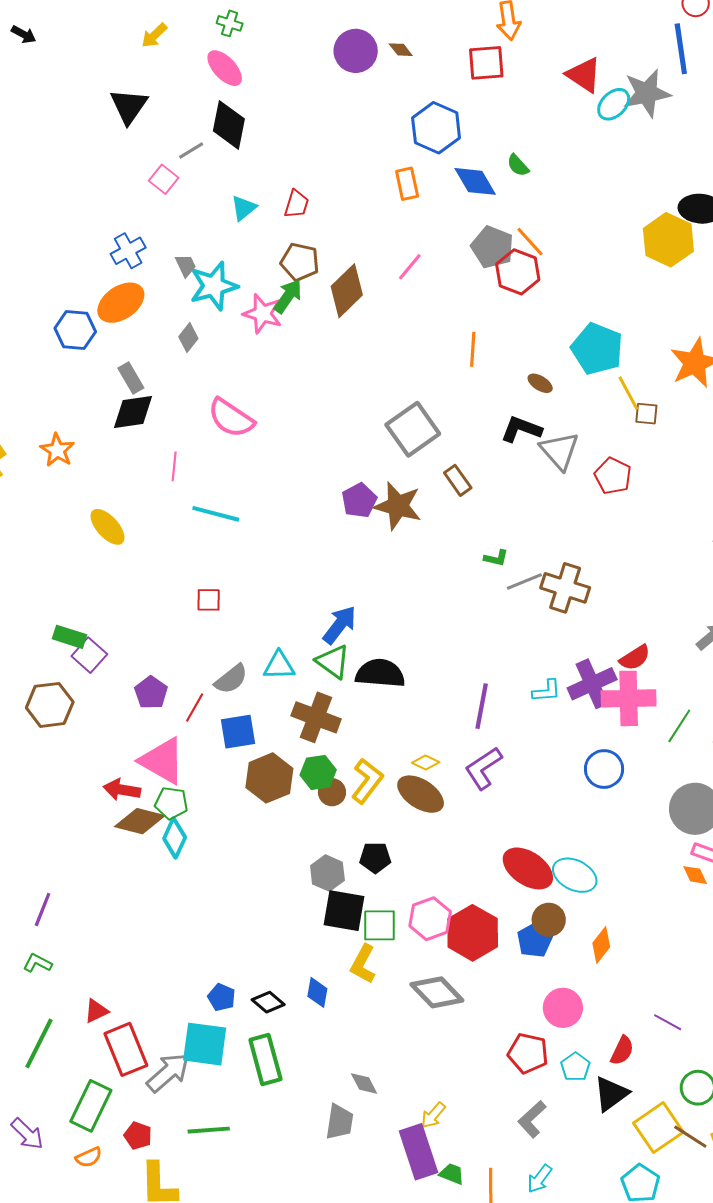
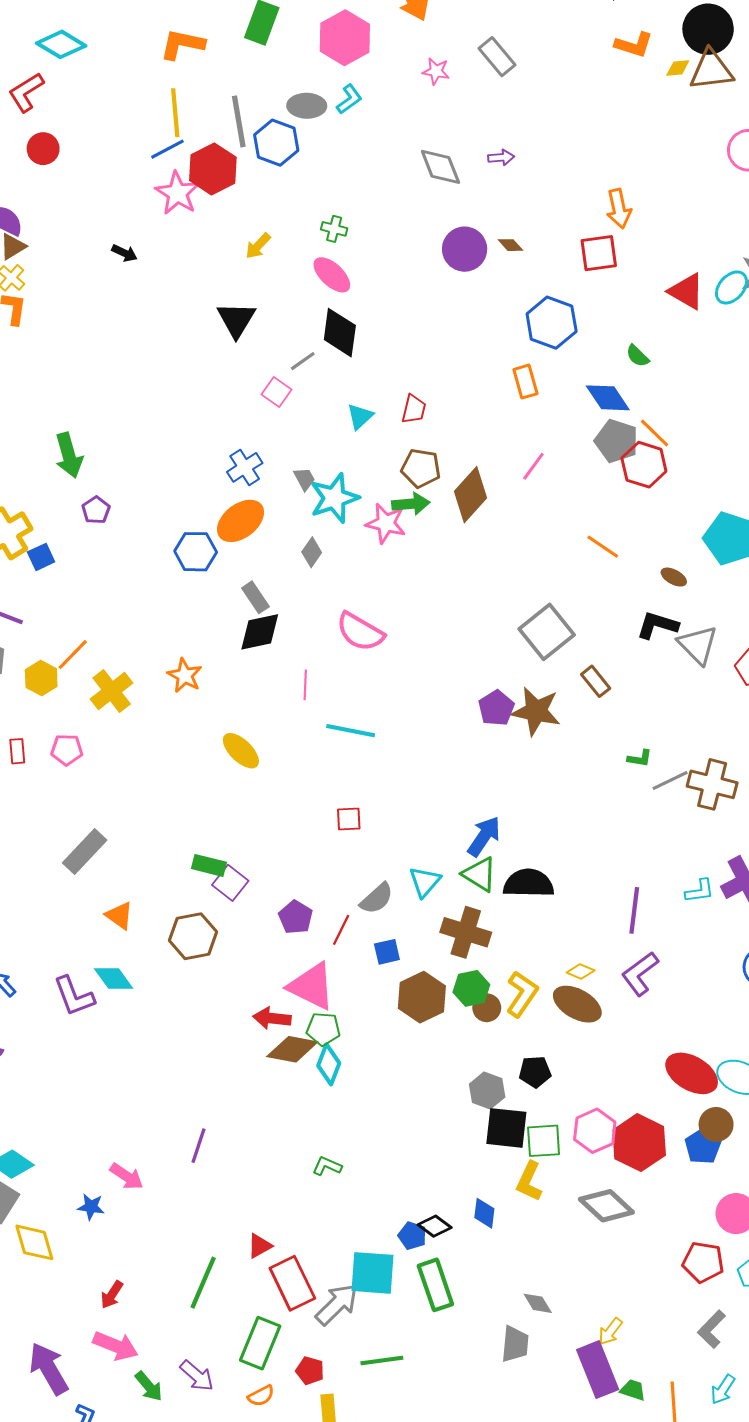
red triangle: (584, 75) -> (686, 291), moved
blue diamond: (475, 181) -> (608, 398), moved
green arrow: (288, 296) -> (411, 504), turned 54
orange line: (473, 349) -> (603, 547), turned -56
cyan triangle: (279, 666) -> (425, 882), turned -44
blue square: (238, 732) -> (387, 952), size x0.7
green L-shape: (38, 963) -> (327, 1166), moved
blue pentagon: (221, 997) -> (412, 1236), moved

